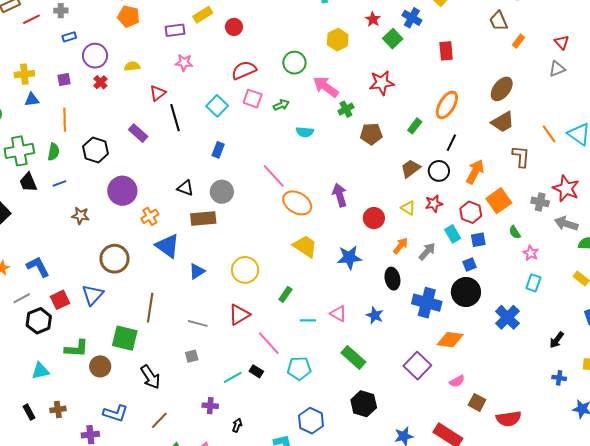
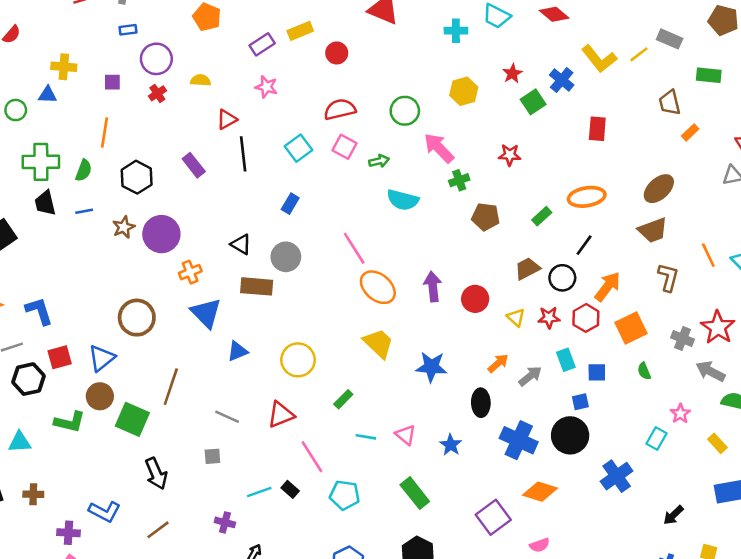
purple rectangle: (175, 30) -> (262, 44), turned -36
red star: (382, 83) -> (510, 155), size x0.7
blue triangle: (32, 100) -> (48, 95), moved
orange ellipse: (447, 105) -> (587, 197), turned 40
cyan semicircle: (305, 132) -> (403, 200), size x1.4
red hexagon: (471, 212) -> (586, 318), moved
brown star: (80, 216) -> (124, 227), moved, turned 30
red circle: (374, 218) -> (475, 299), moved
pink star: (531, 253) -> (680, 414), moved
brown circle: (100, 366) -> (100, 396), moved

